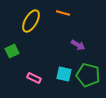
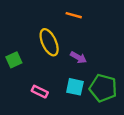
yellow ellipse: (31, 21) -> (49, 42), moved, turned -55
purple arrow: (78, 45) -> (78, 58), moved

